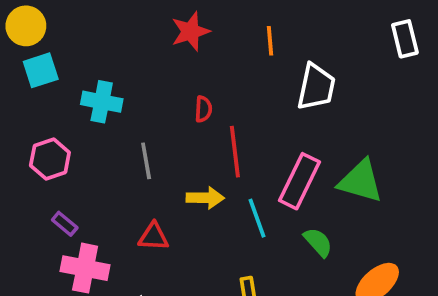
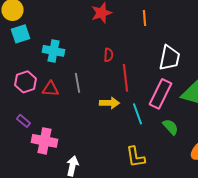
white trapezoid: (316, 87) -> (170, 58), moved
purple rectangle: (65, 224) -> (24, 121), moved
red triangle: (153, 237) -> (50, 89), moved

